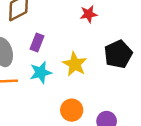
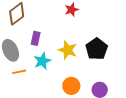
black pentagon: (118, 54) -> (97, 49), moved

